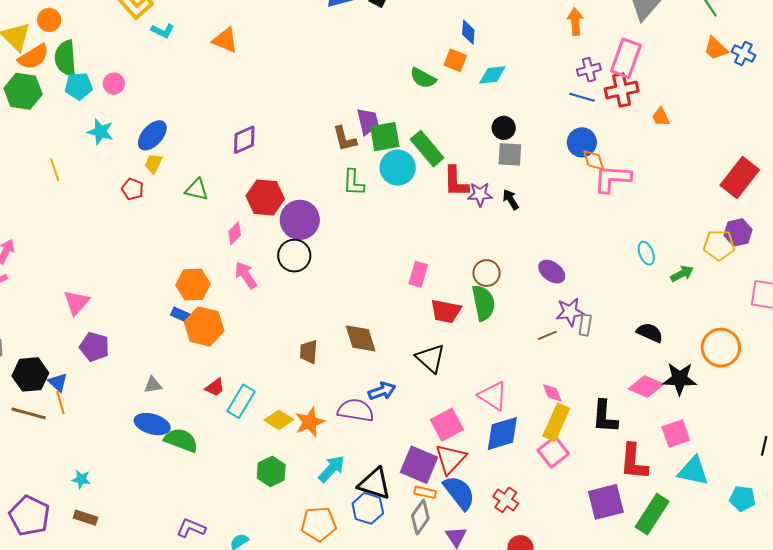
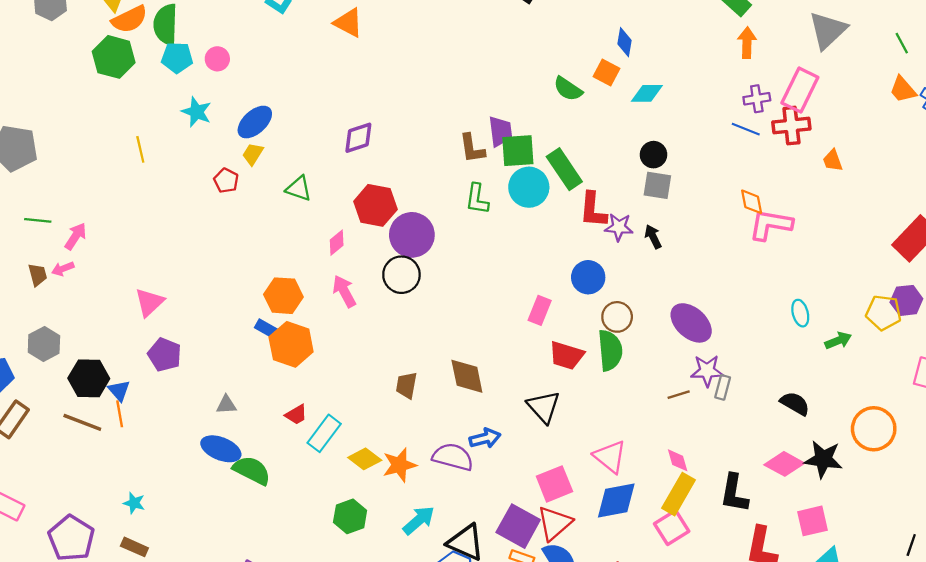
blue circle: (582, 142) -> (588, 277), moved
purple ellipse: (552, 272) -> (691, 323), size x1.4

